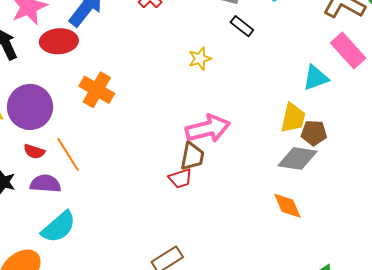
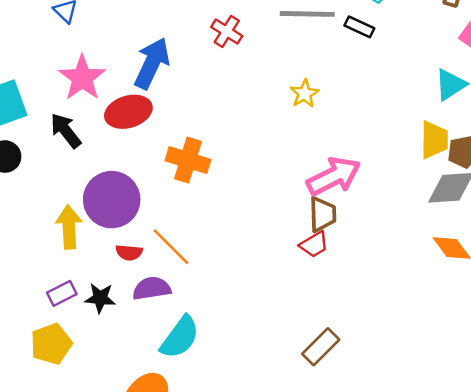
black rectangle: (242, 26) -> (359, 27), moved

